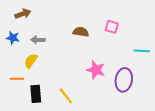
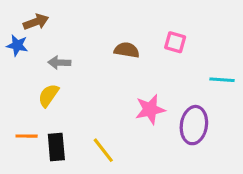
blue star: (13, 38) -> (17, 45), moved
pink star: (96, 70) -> (150, 109), turned -30
orange line: (17, 79) -> (27, 136), moved

